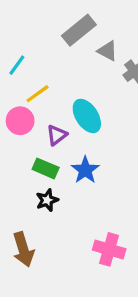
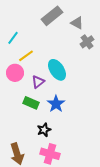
gray triangle: (107, 51) -> (77, 23), moved
black star: (47, 200) -> (44, 130), moved
pink cross: (109, 249) -> (50, 154), moved

